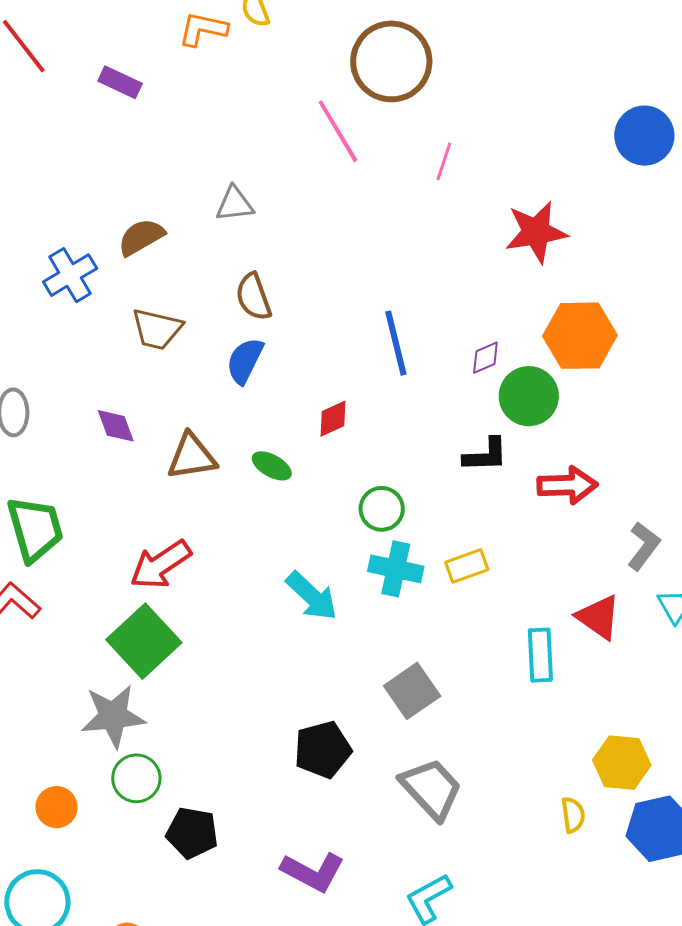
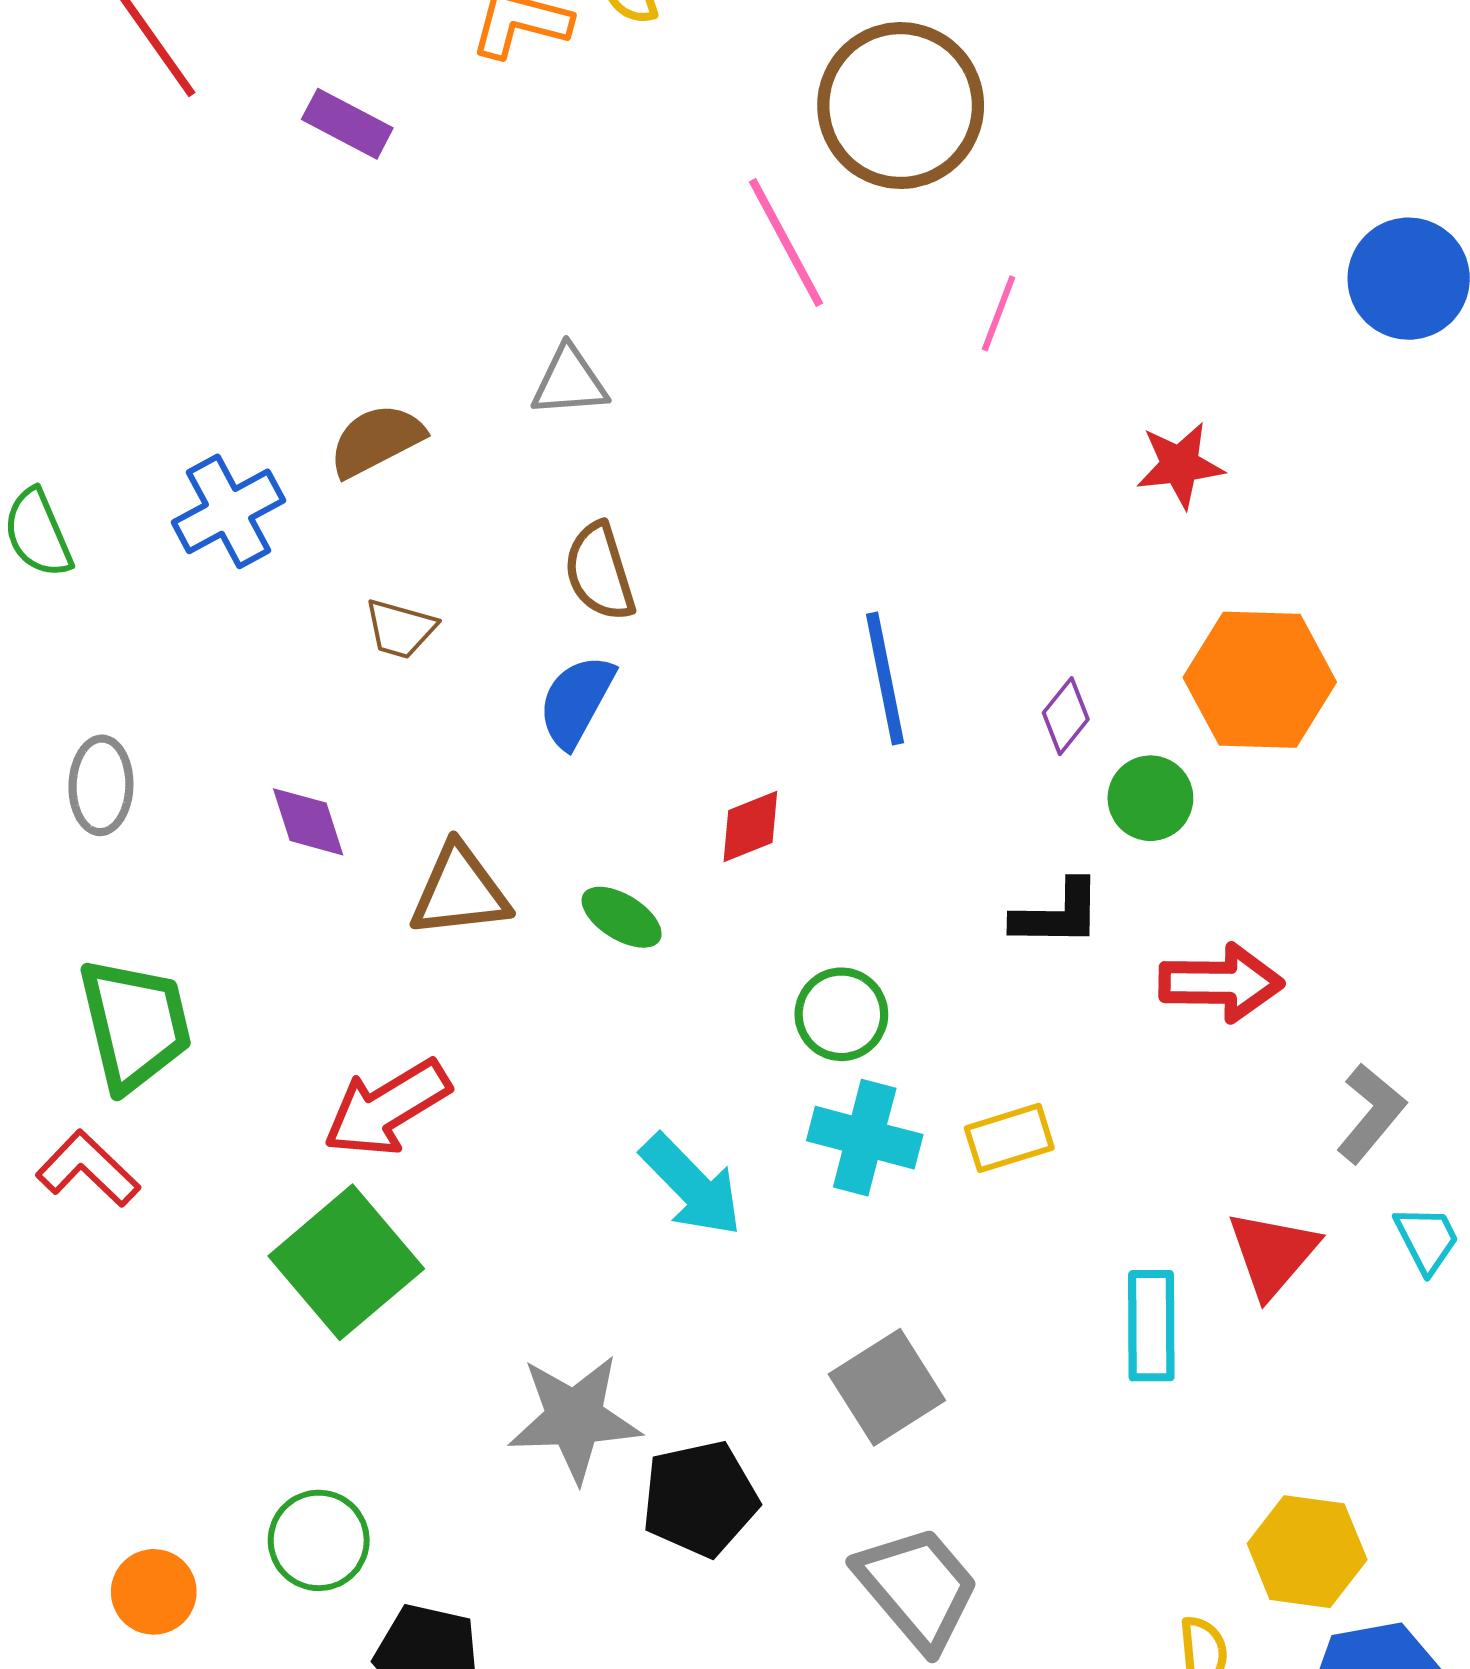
red star: (536, 232) -> (1180, 465), size x0.7
brown trapezoid: (157, 329) -> (400, 629), size x0.7
purple diamond: (485, 358) -> (1066, 716), turned -30
green circle: (529, 396) -> (1150, 798), size x0.7
red triangle: (599, 617) -> (1273, 1254), turned 33
gray star: (113, 716) -> (574, 1418), moved

